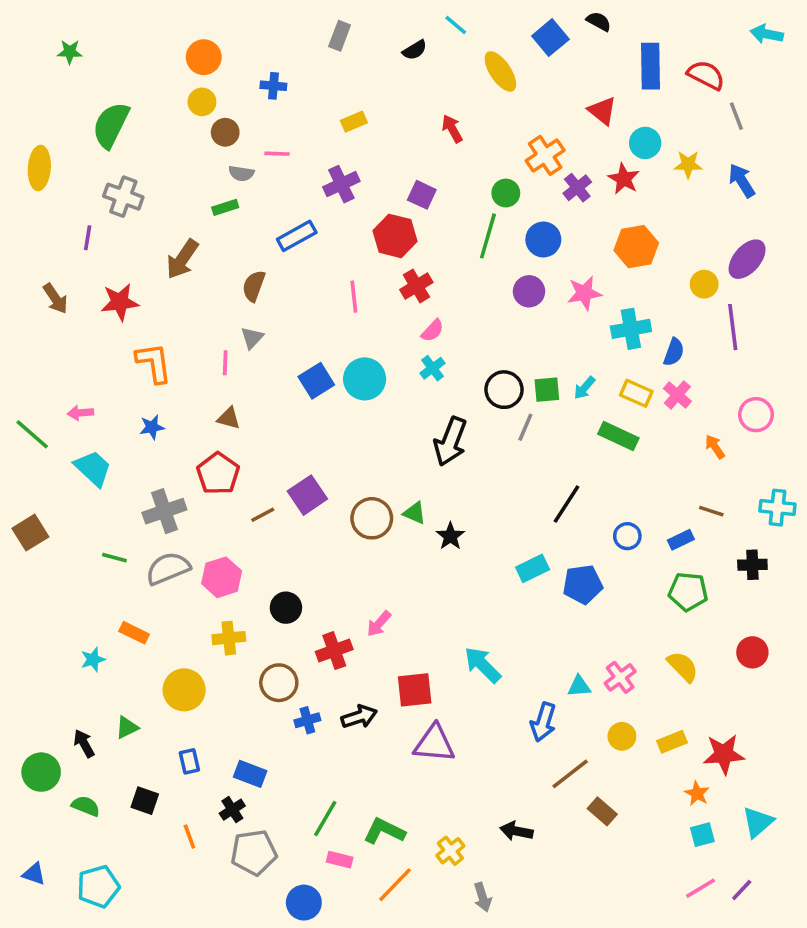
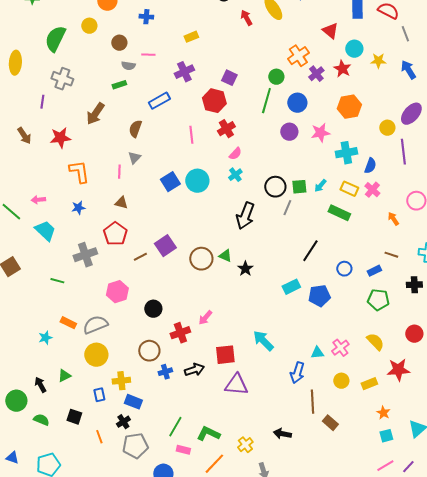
yellow circle: (202, 102) -> (89, 26), moved
red arrow: (452, 129) -> (246, 18), moved
gray semicircle: (168, 568) -> (95, 325), moved
yellow cross: (229, 638) -> (121, 381), moved
red star: (724, 754) -> (398, 370), moved
brown line: (570, 774) -> (312, 402), turned -55

